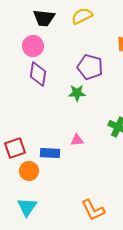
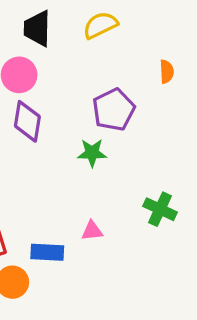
black trapezoid: (44, 18) -> (37, 28), turned 85
purple pentagon: (90, 67) -> (114, 110), turned 30

